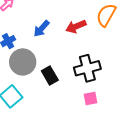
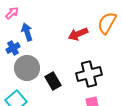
blue arrow: (41, 29) -> (27, 32), moved, turned 120

